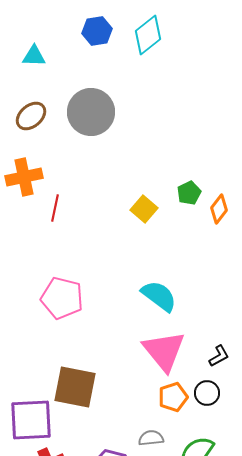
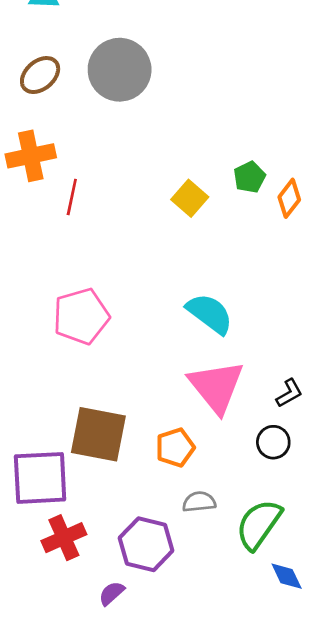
pink pentagon: (62, 298) -> (81, 316), turned -30
orange pentagon: (173, 397) -> (175, 447), moved

